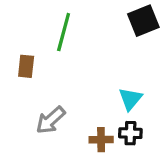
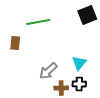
green line: (64, 32) -> (38, 22), turned 65
gray arrow: (51, 120) -> (48, 71), moved

